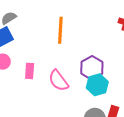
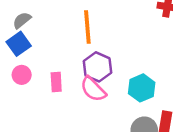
purple hexagon: (92, 68) -> (98, 67), moved

